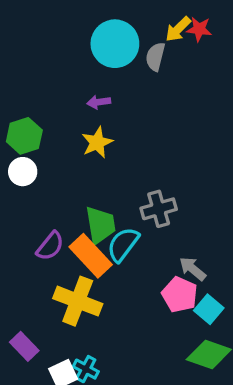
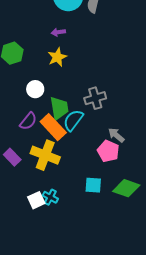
white circle: (23, 172) -> (35, 89), moved
cyan square: (209, 309) -> (93, 185), moved, turned -36
purple rectangle: (24, 346) -> (12, 157), moved

